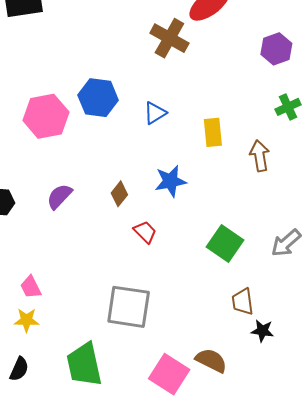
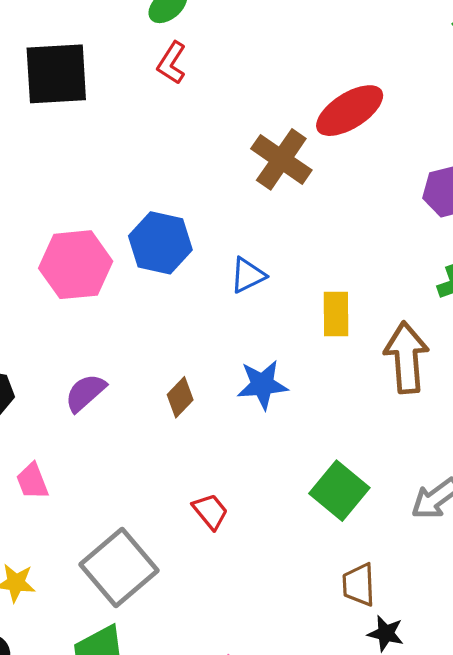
brown arrow: (260, 156) -> (406, 357), size x1.4
red trapezoid: (145, 232) -> (210, 511), moved
pink trapezoid: (31, 287) -> (32, 481), moved
gray square: (129, 307) -> (119, 568), moved, turned 36

